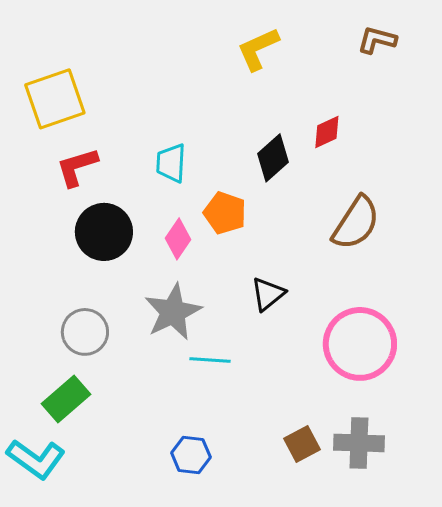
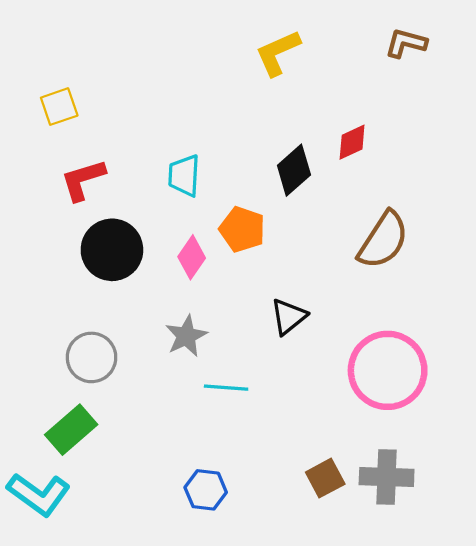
yellow square: (55, 99) -> (59, 107), size x0.6
gray star: (173, 312) -> (186, 336), size x0.7

